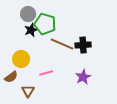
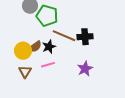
black star: (31, 30) -> (49, 47), moved
brown semicircle: (11, 77) -> (35, 47), moved
brown triangle: (28, 91) -> (25, 72), moved

